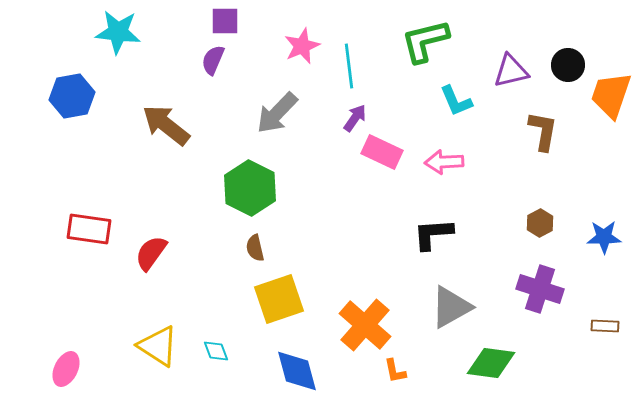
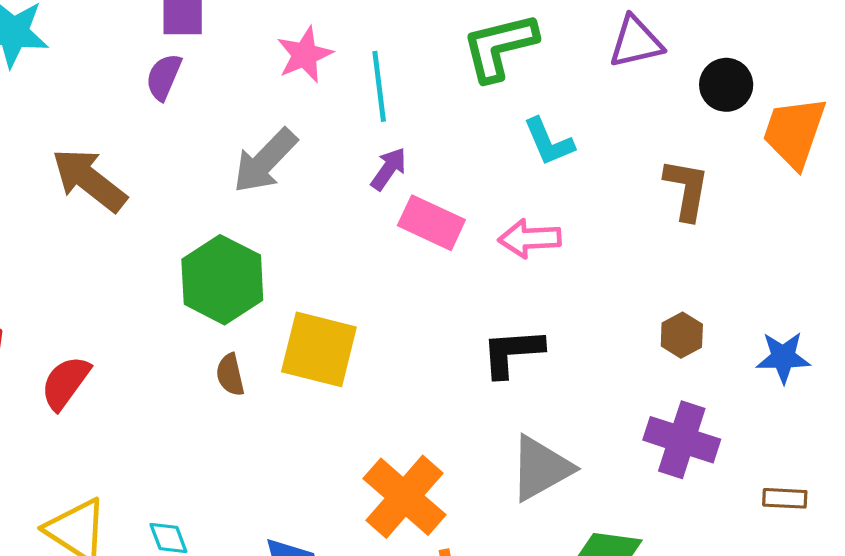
purple triangle: (511, 71) -> (636, 42), moved
yellow square: (279, 299) -> (319, 349), moved, turned 33

